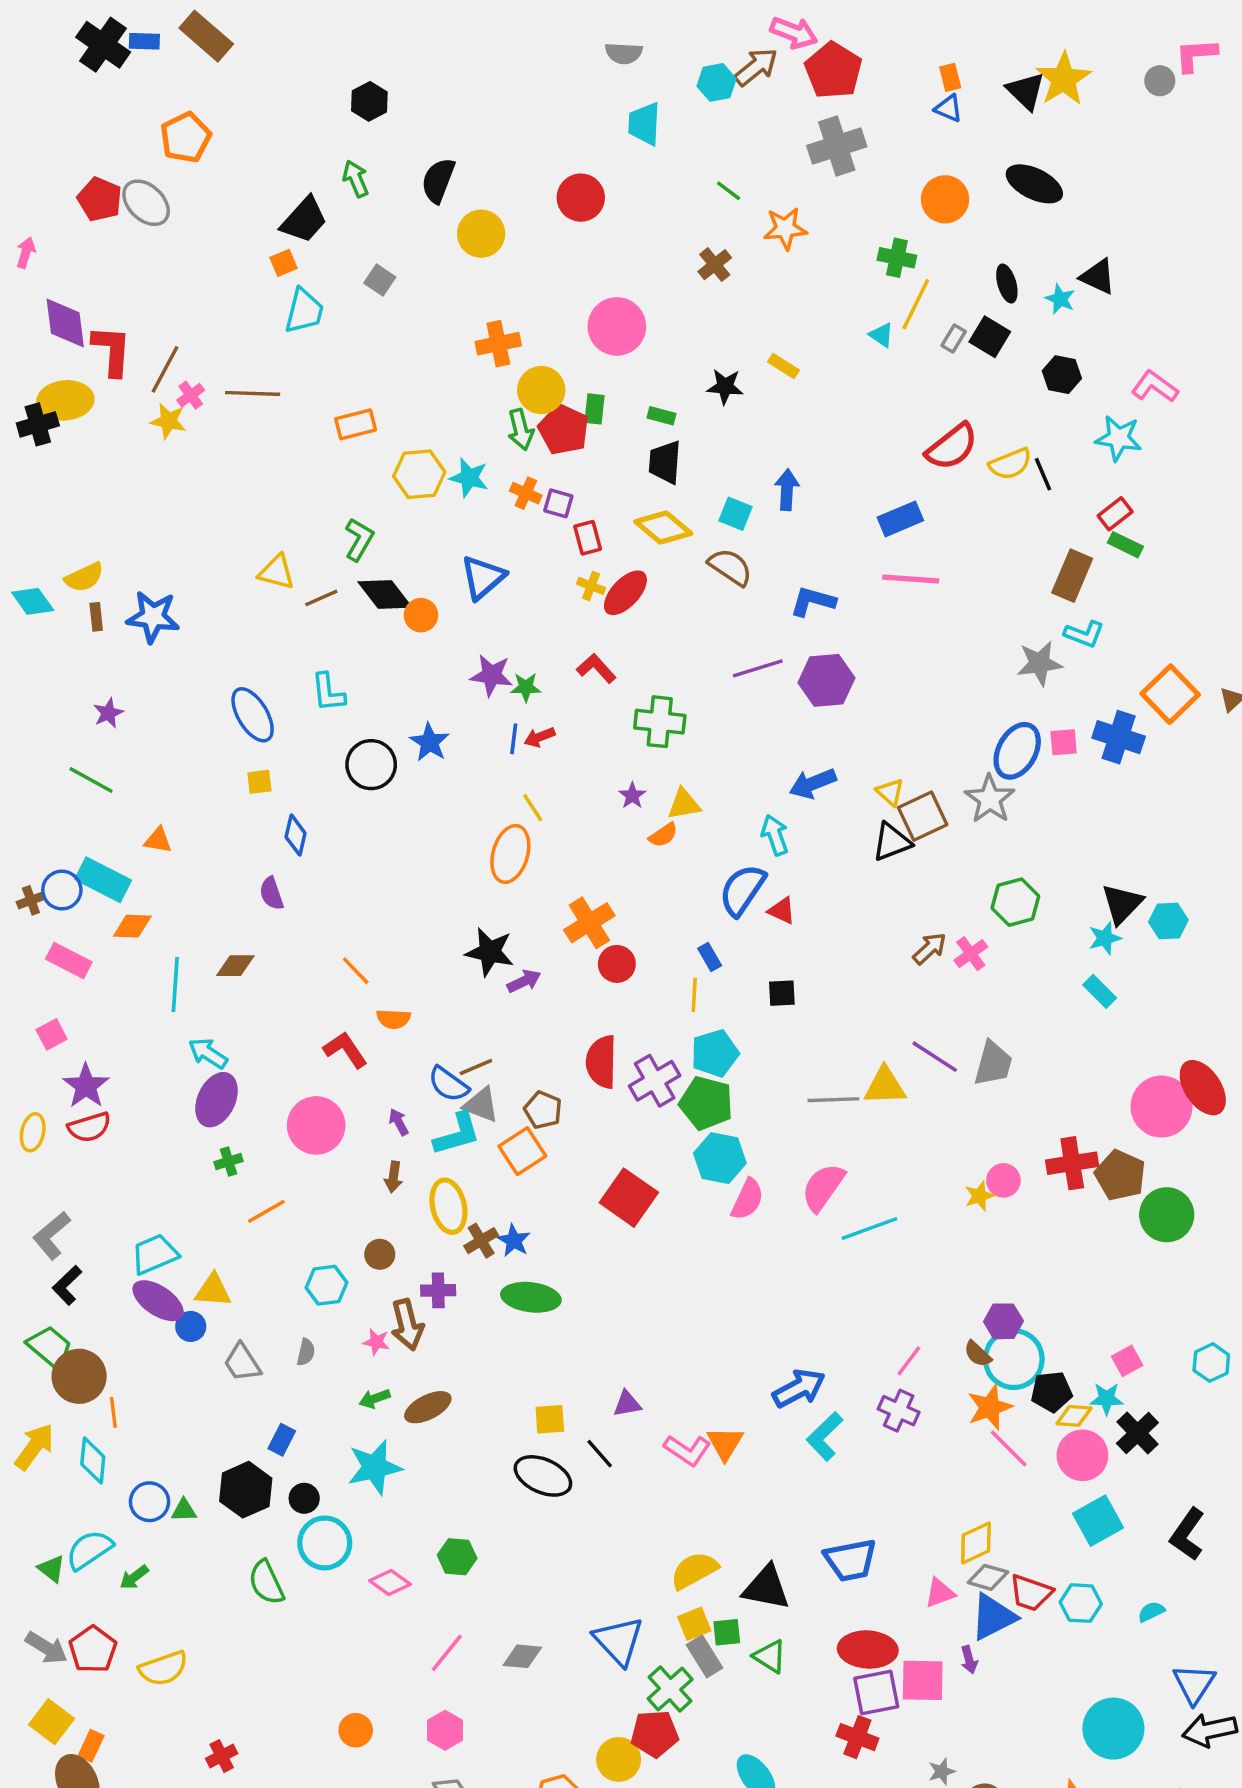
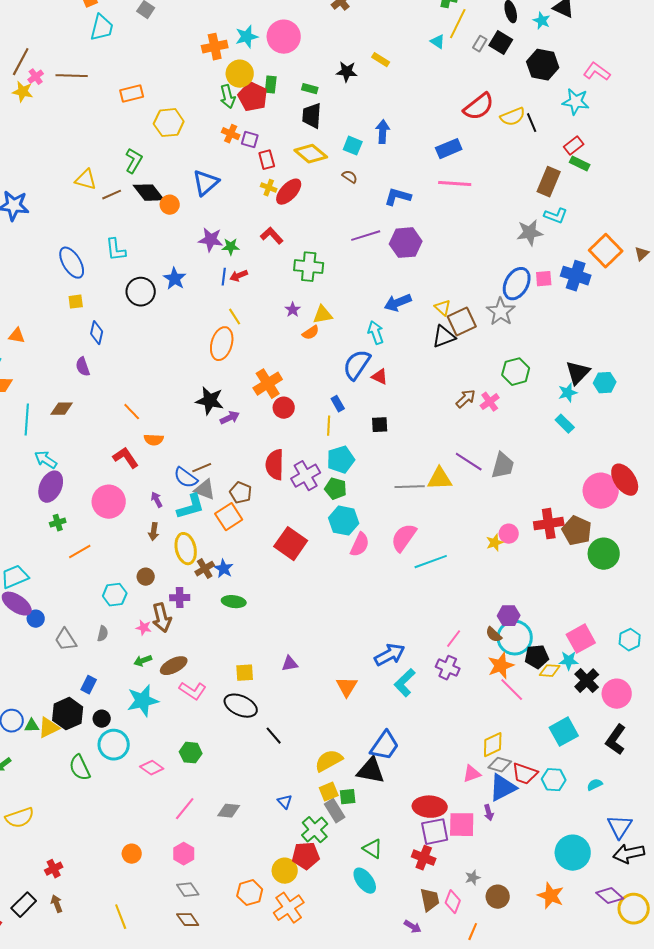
black hexagon: (1062, 375) -> (543, 65), size x1.4
cyan star: (469, 478) -> (247, 37), moved, turned -30
brown semicircle: (730, 567) -> (350, 177), size x0.6
green pentagon: (706, 1103) -> (336, 489), size x0.7
yellow triangle: (213, 1290) -> (49, 728), moved, turned -30
green ellipse: (531, 1297) -> (234, 602), size x0.7
pink square: (1127, 1361) -> (581, 639), size x1.6
pink L-shape: (687, 1450) -> (193, 691), moved
black line: (600, 1454) -> (274, 736), moved
pink circle: (1082, 1455) -> (617, 694), moved
blue trapezoid: (851, 1560) -> (385, 746), moved, turned -44
blue triangle: (619, 1641) -> (285, 802), size x0.5
green triangle: (770, 1656) -> (373, 849), moved

